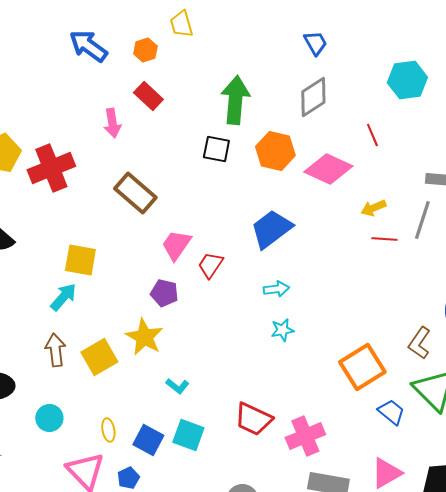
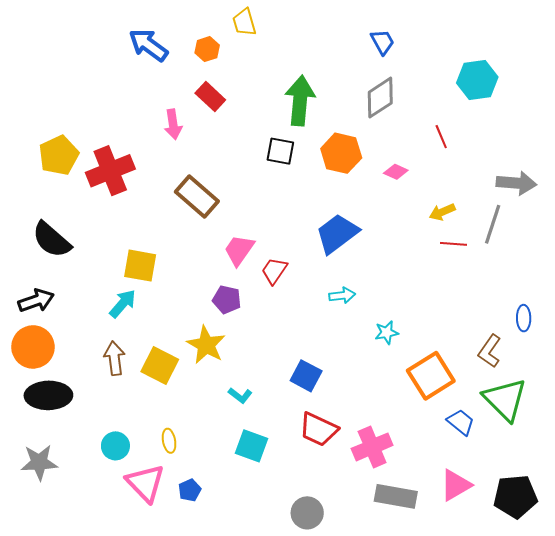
pink diamond: (328, 169) -> (396, 172), size x0.5
cyan star: (282, 330) -> (387, 333), moved
yellow square: (99, 357) -> (160, 366), turned -33
cyan circle: (49, 418) -> (115, 446), moved
blue square: (148, 440) -> (306, 376), moved

